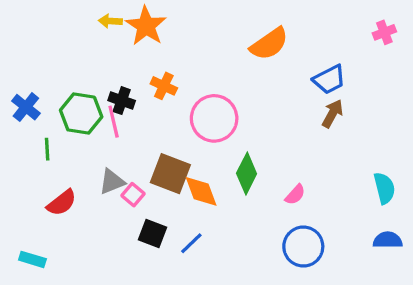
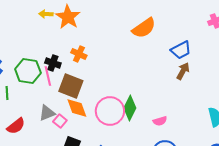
pink circle: (214, 118) -> (110, 111), moved
brown square: (170, 174) -> (71, 86), moved
orange diamond: (201, 191) -> (77, 108), moved
pink semicircle: (295, 195) -> (160, 121), turned 32

